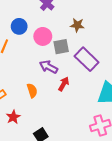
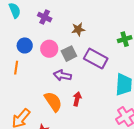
red arrow: (64, 84) -> (77, 99), moved
orange semicircle: (32, 91) -> (53, 102), size x1.5

